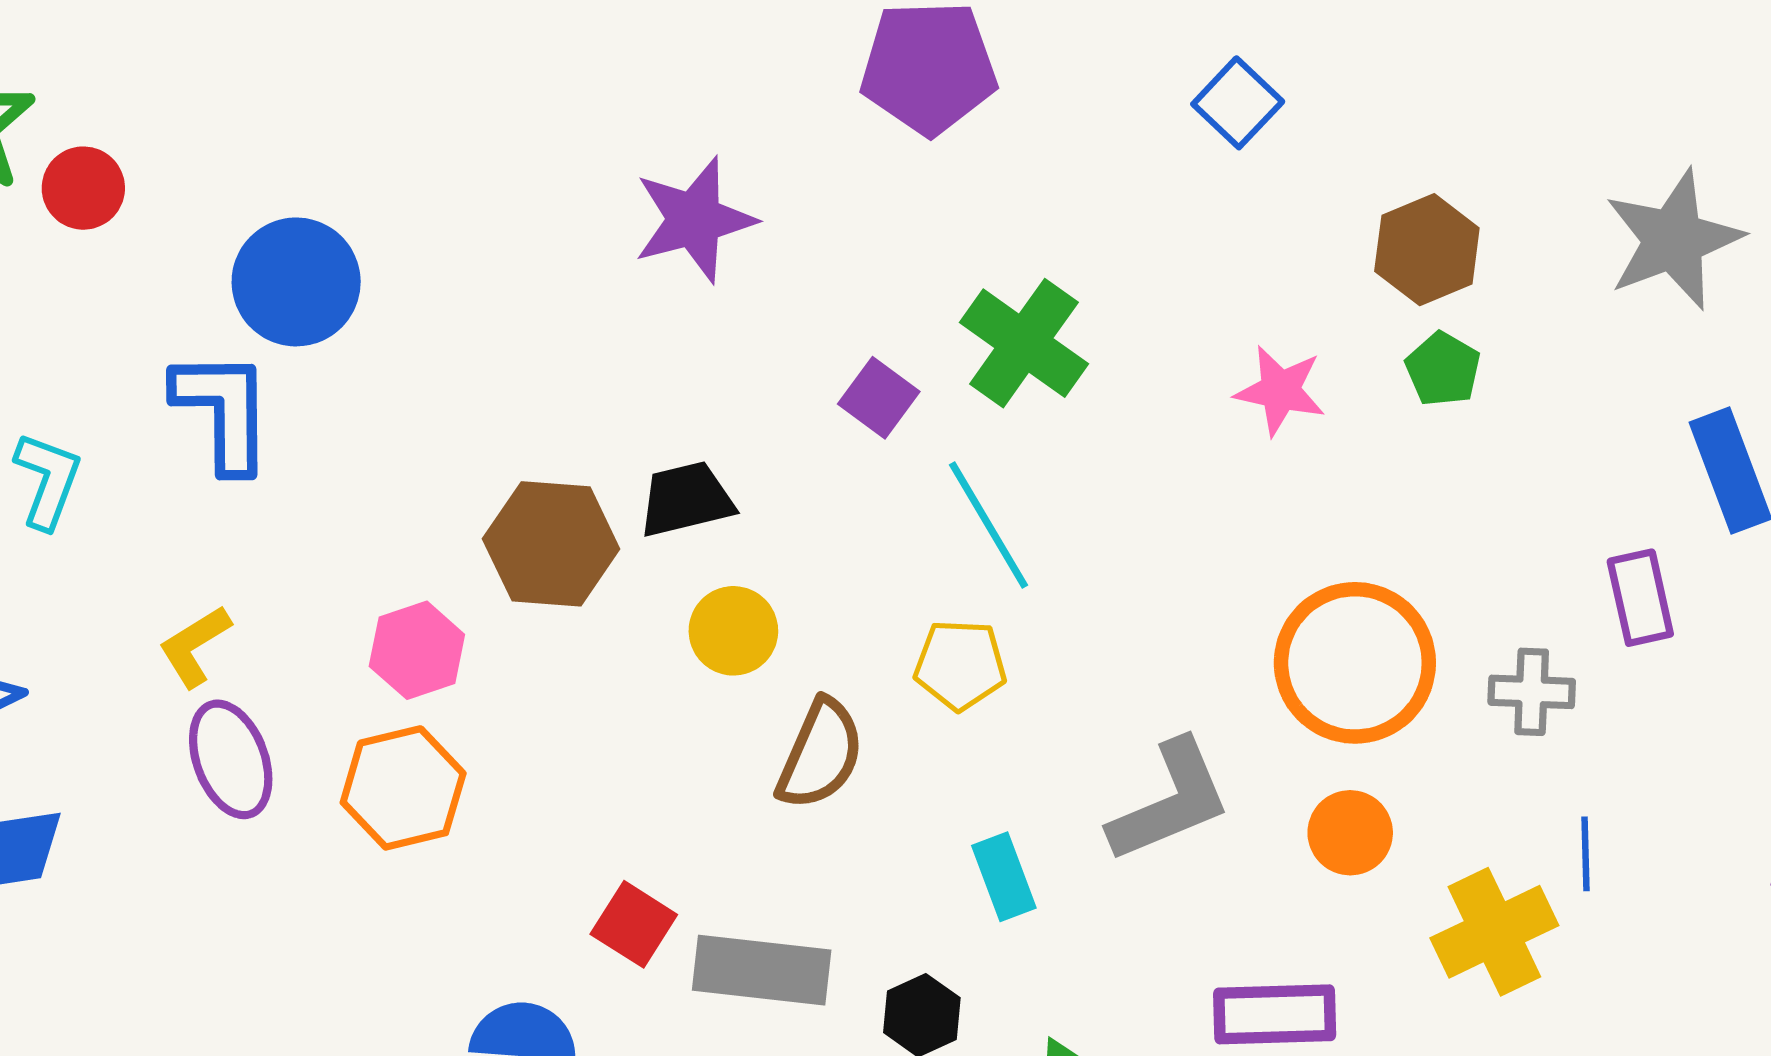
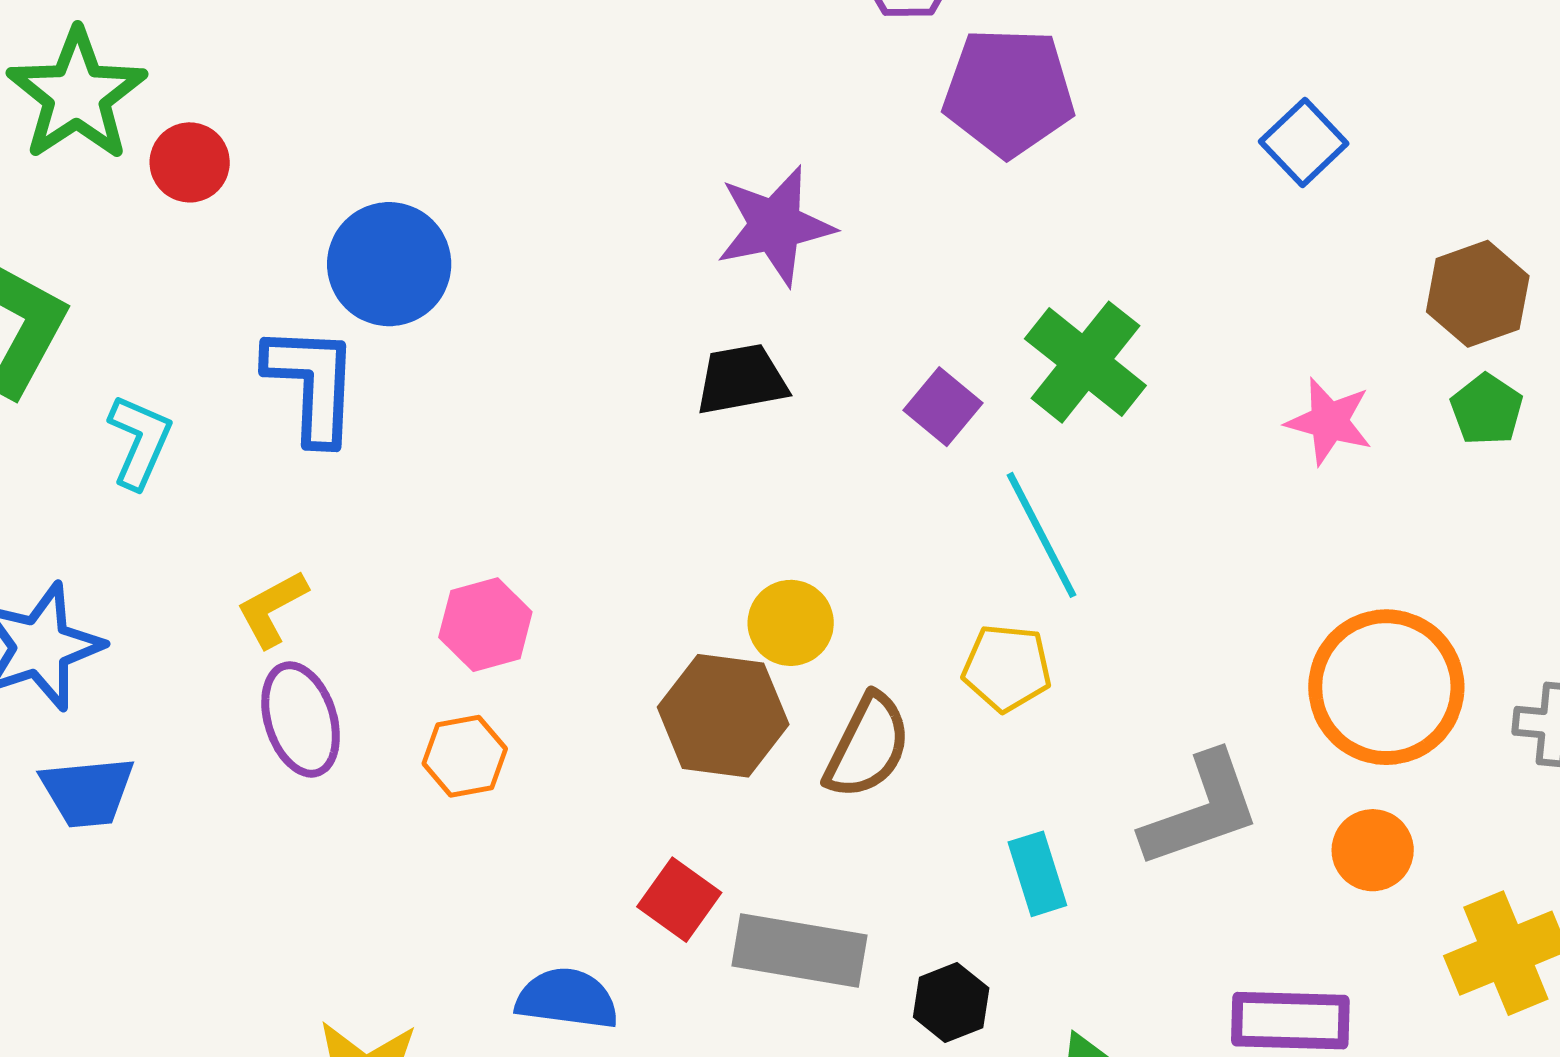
black trapezoid: (686, 499) -> (742, 379), moved
brown hexagon: (551, 544) -> (723, 716), moved
orange hexagon: (403, 788) -> (465, 756), size x0.7

